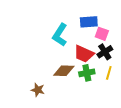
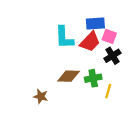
cyan L-shape: (60, 35) -> (64, 37), turned -35
red trapezoid: (84, 54) -> (90, 42), moved, turned -70
yellow line: (109, 73) -> (108, 91), moved

